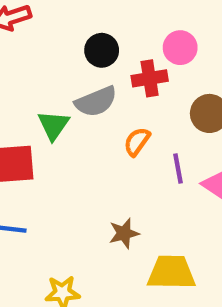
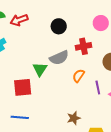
pink circle: (180, 48) -> (101, 23), moved
black circle: (102, 50) -> (59, 26), moved

